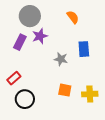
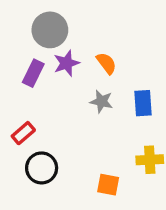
orange semicircle: (73, 17) -> (106, 63), moved
blue rectangle: (84, 49) -> (143, 103), moved
orange square: (65, 90) -> (108, 185), moved

